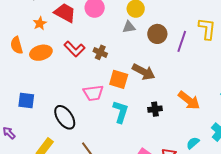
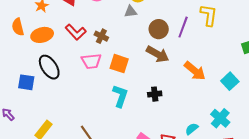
brown circle: (157, 34) -> (159, 29), moved
brown arrow: (144, 72) -> (158, 54), moved
pink trapezoid: (93, 93) -> (91, 61), moved
orange arrow: (189, 100) -> (195, 71), moved
black ellipse: (65, 117) -> (49, 67), moved

